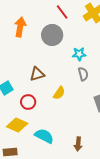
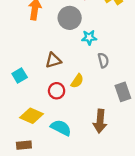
cyan star: (79, 54) -> (89, 37), moved
red circle: (28, 102) -> (57, 91), moved
brown arrow: (78, 144) -> (100, 121), moved, size x1.5

